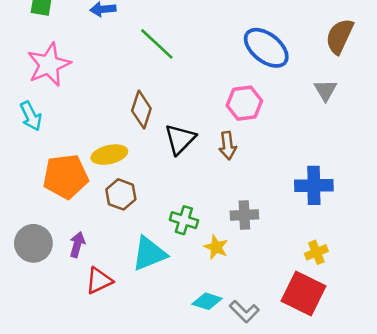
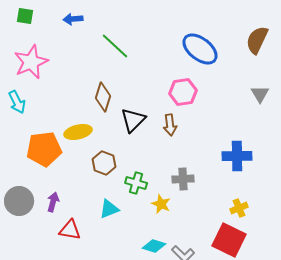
gray triangle: (325, 90) -> (260, 94), moved
brown hexagon: (121, 194) -> (104, 163), moved
cyan triangle: (149, 254) -> (109, 209), size x0.7
red triangle: (99, 281) -> (70, 230), turned 35

